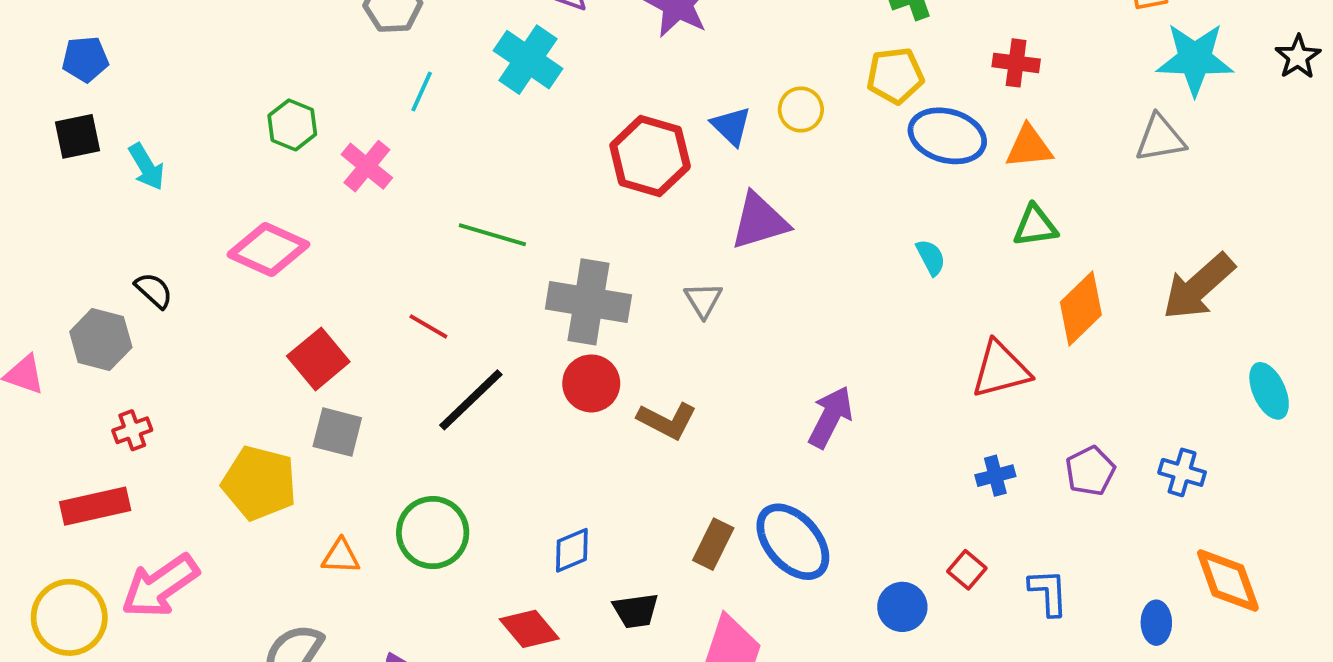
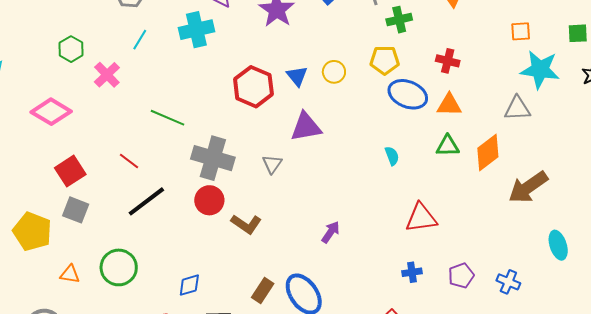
cyan cross: (528, 60) -> (196, 30), turned 36
orange diamond: (1081, 308) -> (488, 153), moved
purple arrow: (830, 417) -> (331, 232), size x0.7

